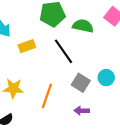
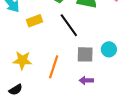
gray square: (81, 83) -> (85, 54), turned -30

